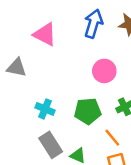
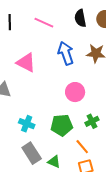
blue arrow: (93, 24) -> (66, 53), turned -35

